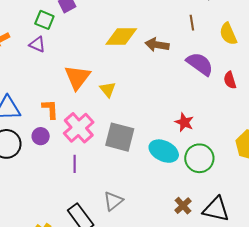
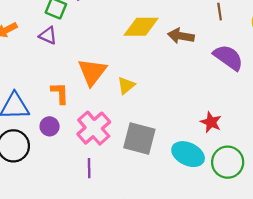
yellow triangle: (108, 89) -> (126, 86), turned 30
orange L-shape: (50, 109) -> (60, 93), moved
purple circle: (41, 136) -> (50, 126), moved

